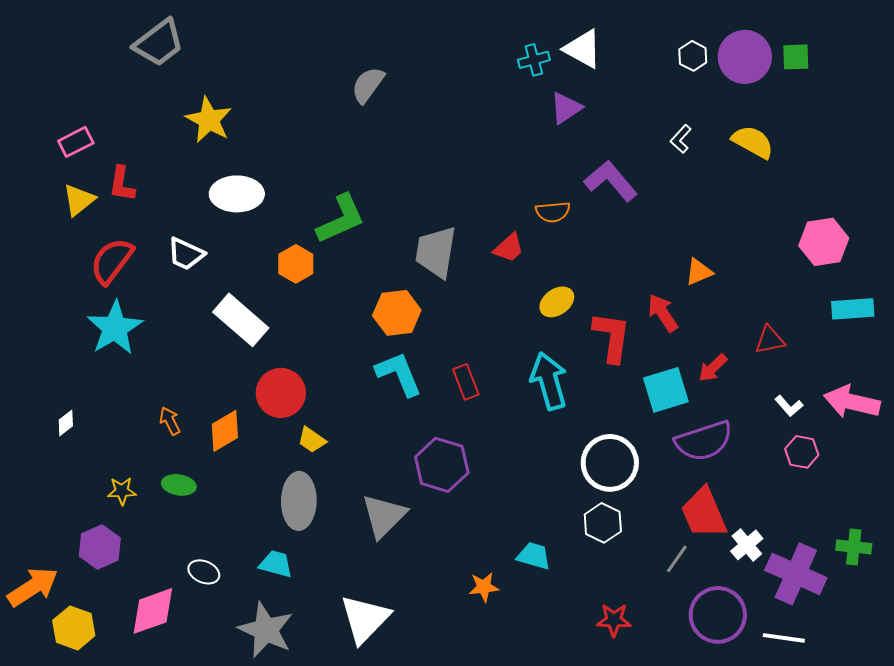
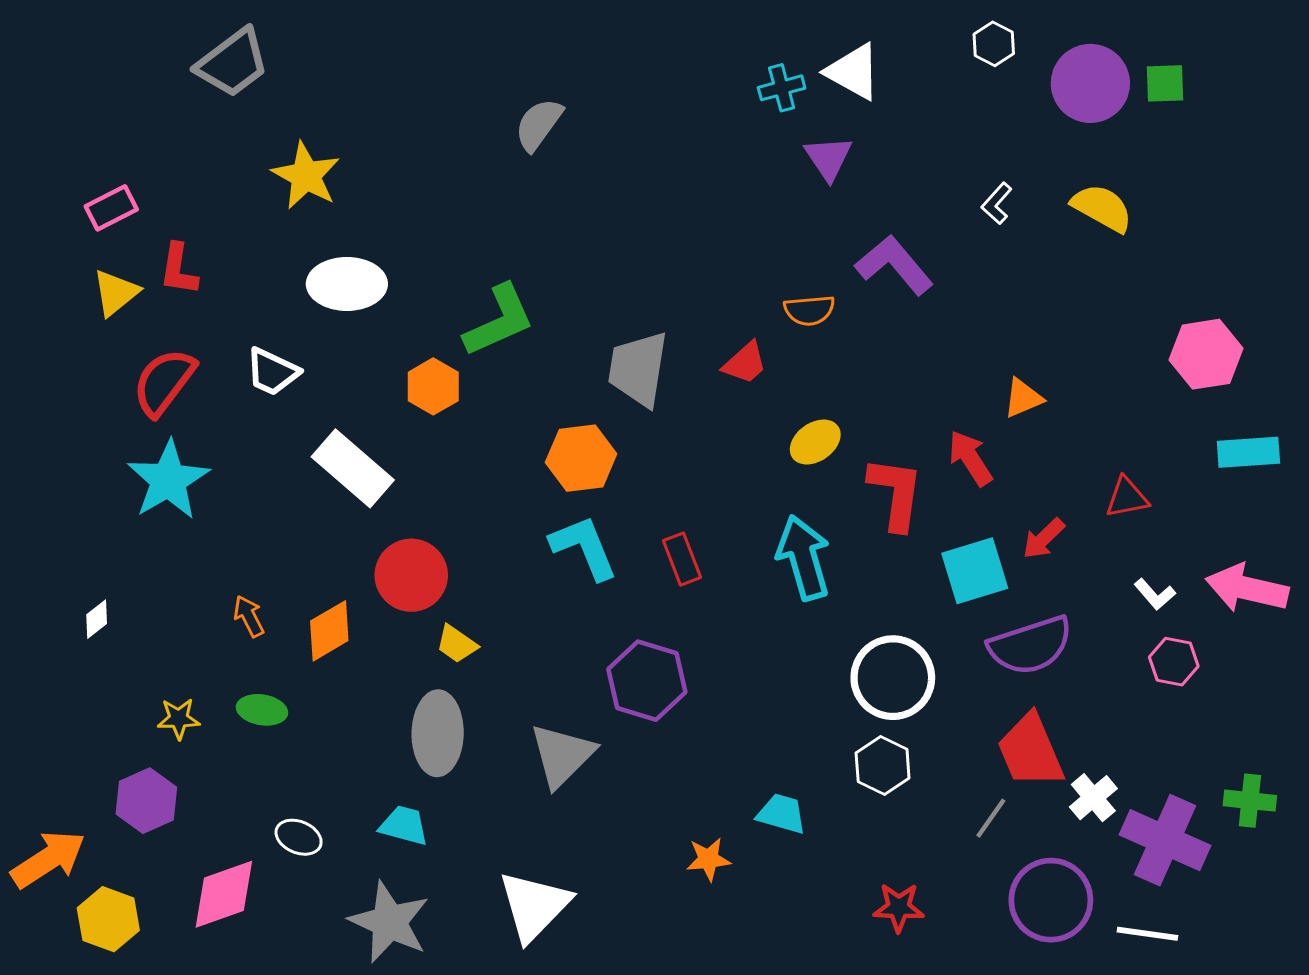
white hexagon: (693, 56) -> (994, 44), moved
purple triangle: (566, 108) -> (828, 158), turned -30

